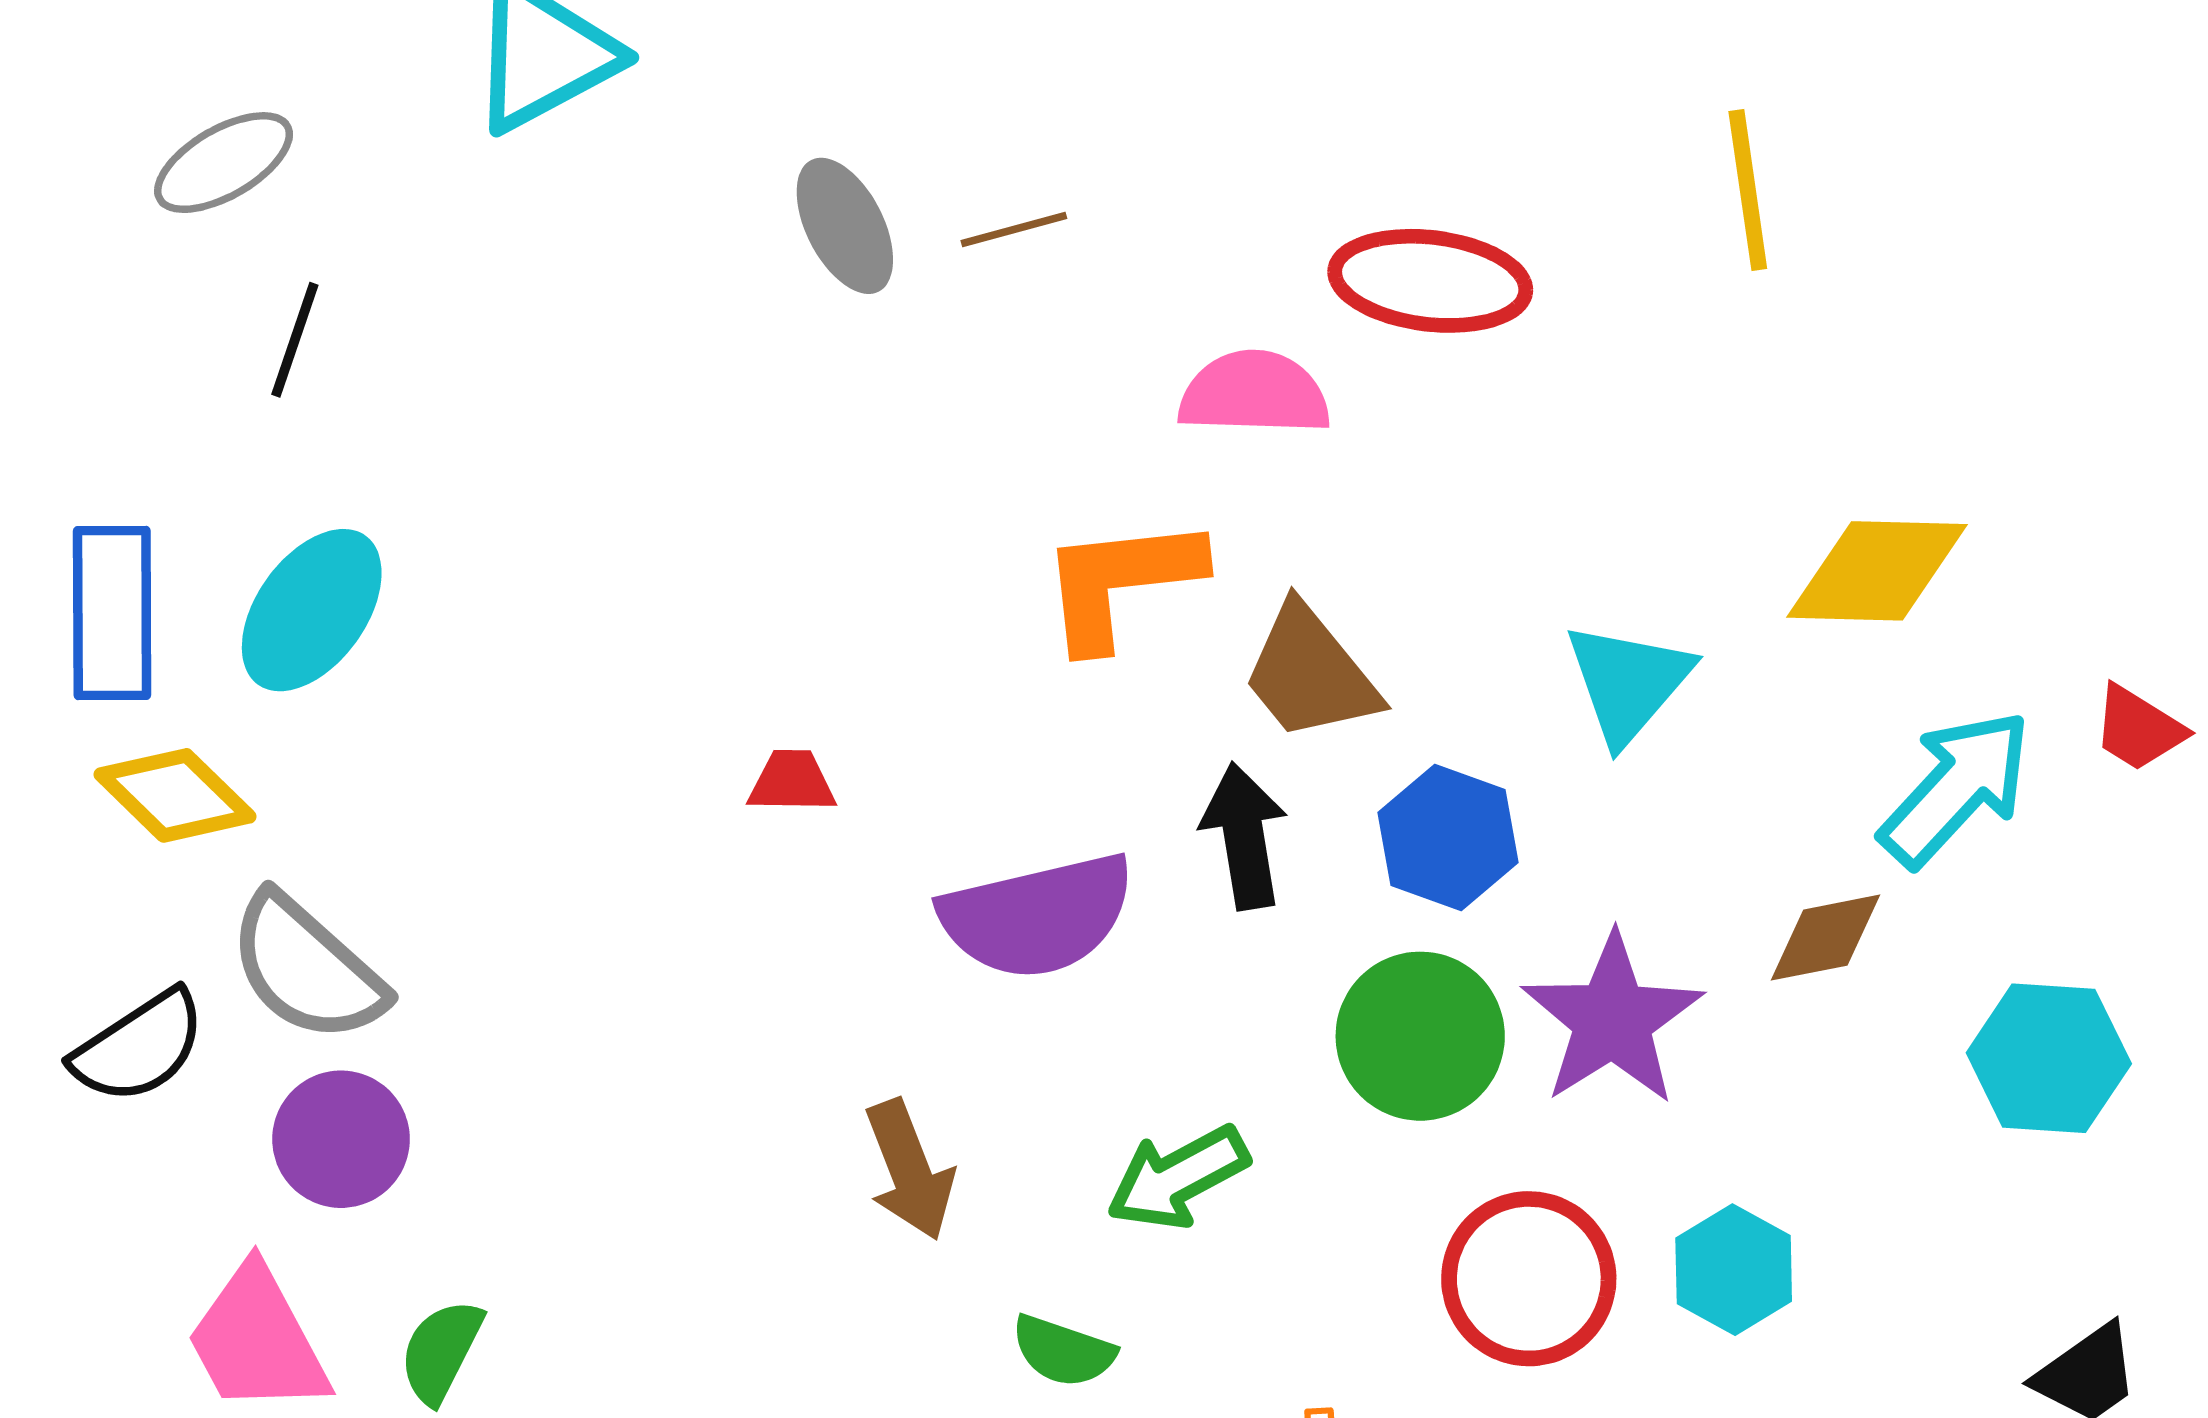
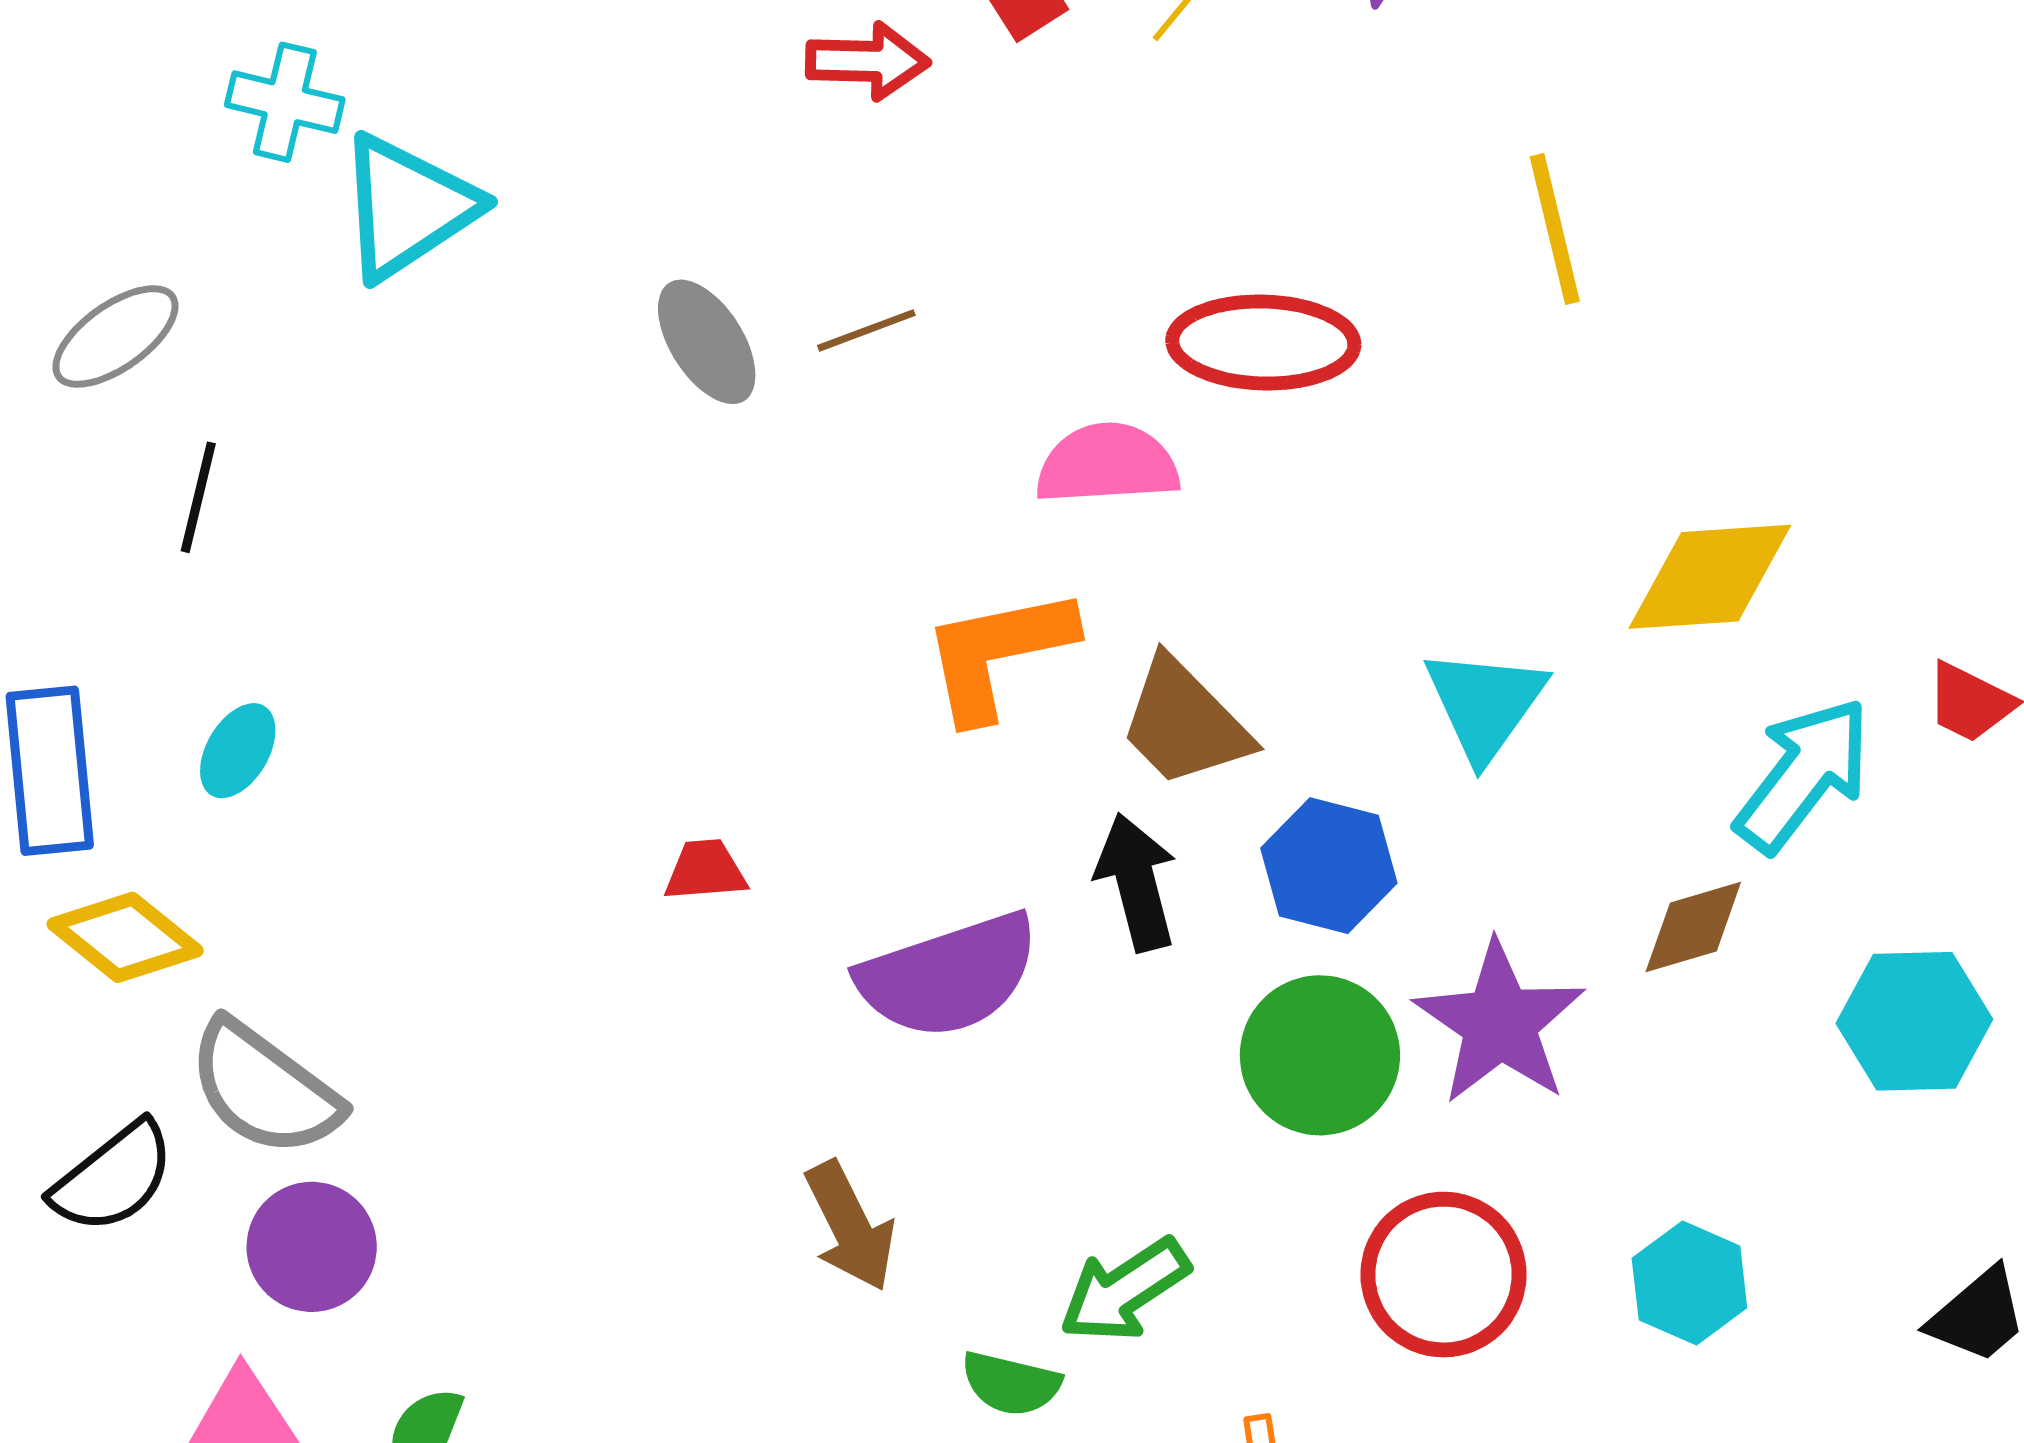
cyan ellipse: (312, 610) -> (238, 751), size x0.6
green arrow: (1178, 1177) -> (1125, 1290), moved
cyan hexagon: (1734, 1270) -> (1689, 1283), moved

